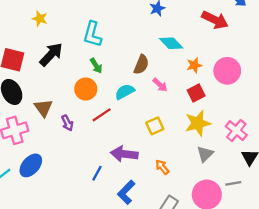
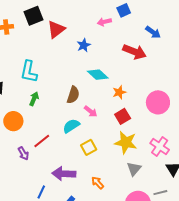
green arrow: (96, 66) -> (34, 99), turned -120
pink circle: (227, 71) -> (158, 102), moved
orange circle: (86, 89) -> (13, 121), moved
cyan semicircle: (125, 92) -> (71, 126), moved
purple arrow: (67, 123) -> (23, 153), moved
yellow star: (198, 123) -> (126, 142), turned 30

